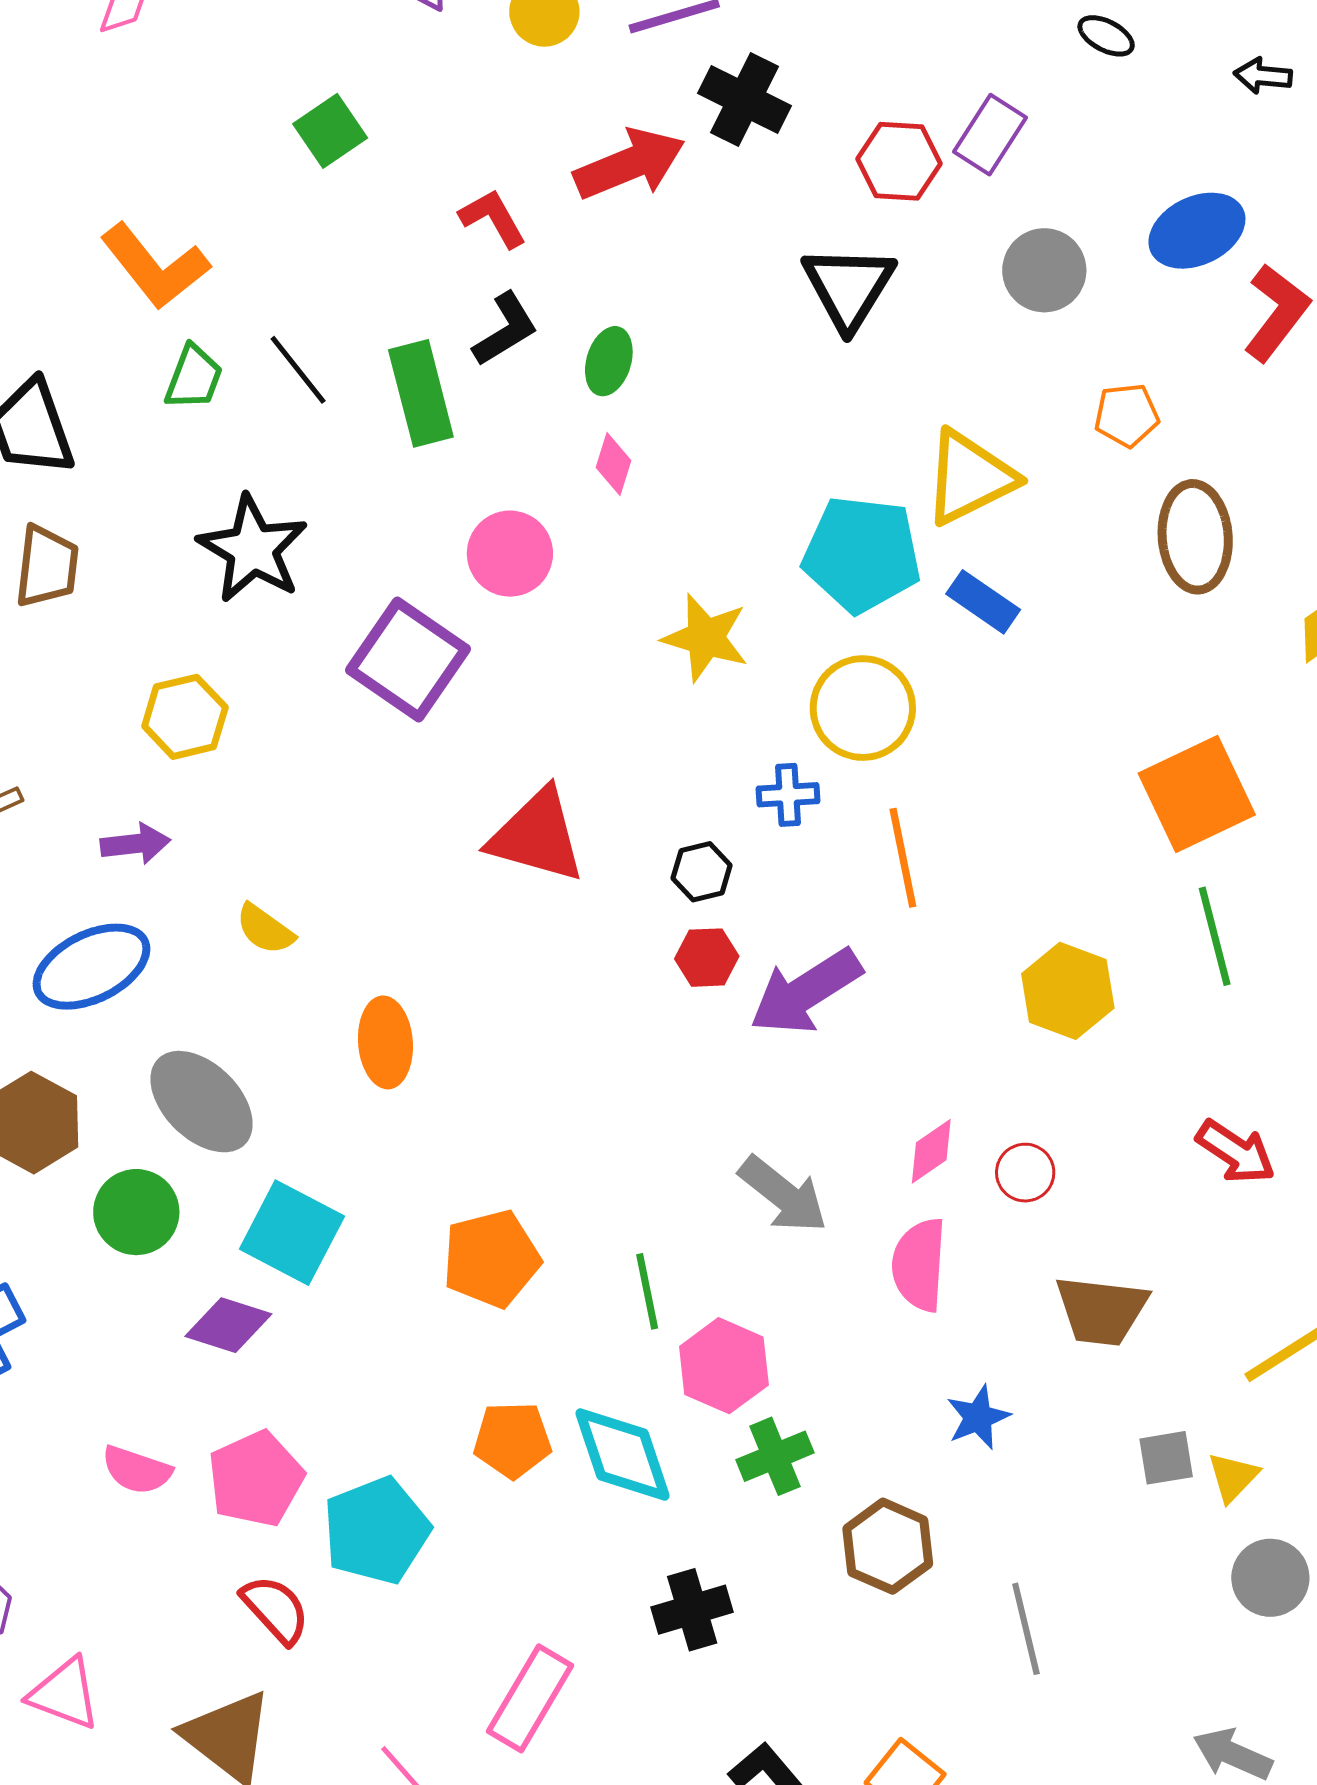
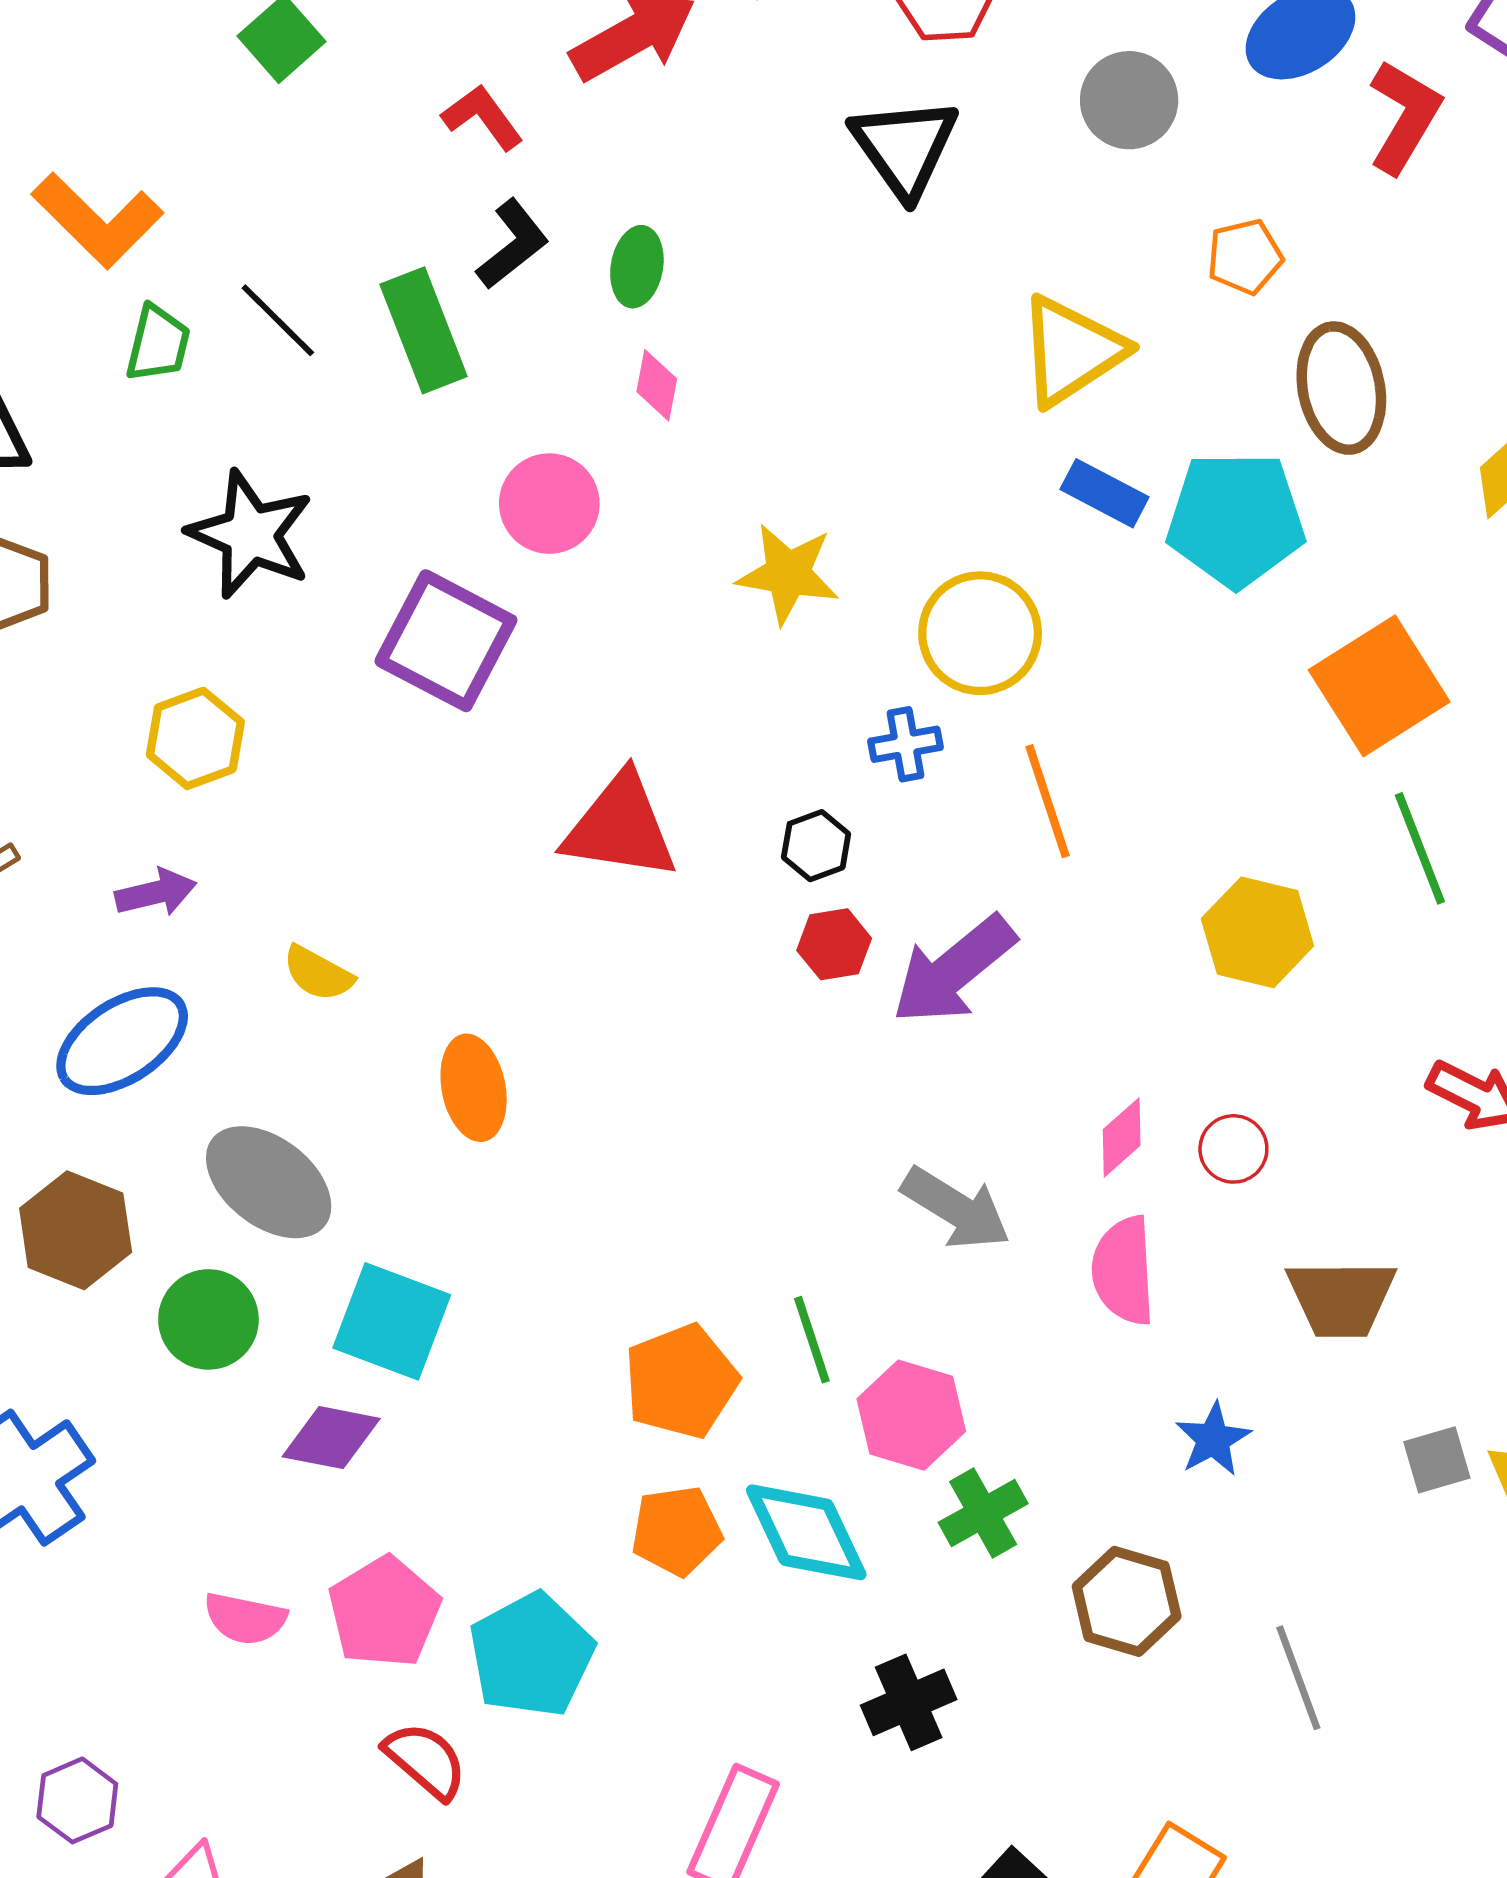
cyan pentagon: (862, 554) -> (1236, 519), moved
orange pentagon: (491, 1259) -> (681, 1381), moved

